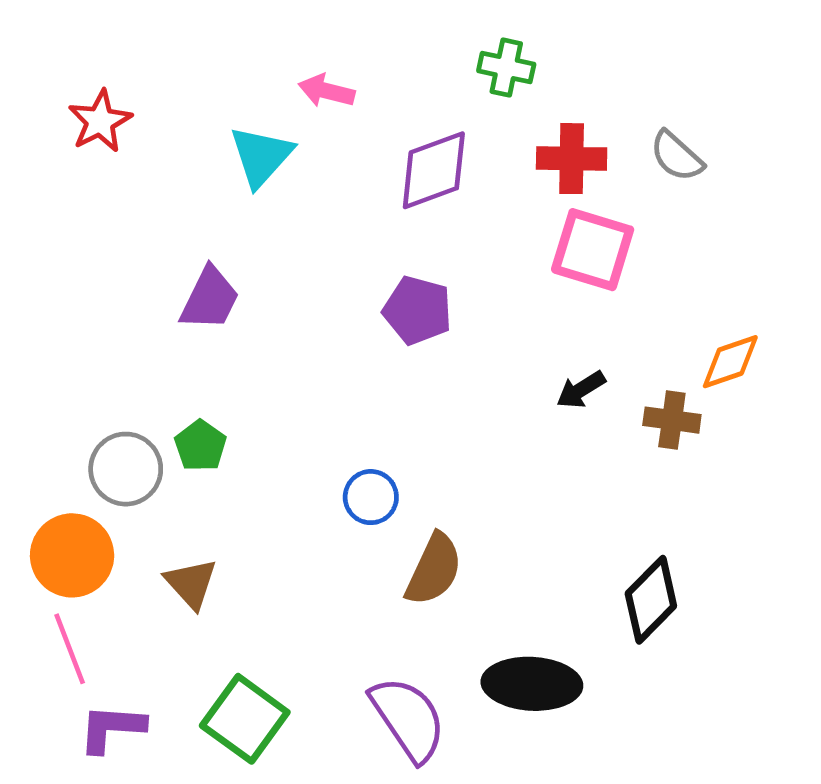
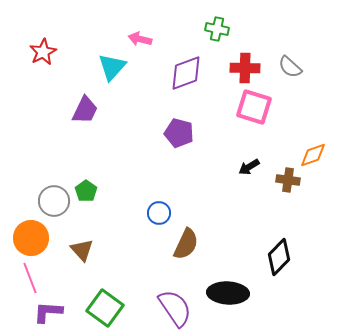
purple trapezoid: (210, 299) -> (85, 110), moved

